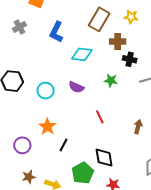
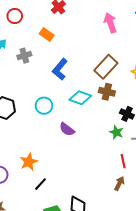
brown cross: (118, 41) -> (107, 92), moved
green star: (111, 80) -> (116, 132), moved
cyan circle: (46, 91) -> (44, 106), moved
red line: (100, 117) -> (123, 161), moved

